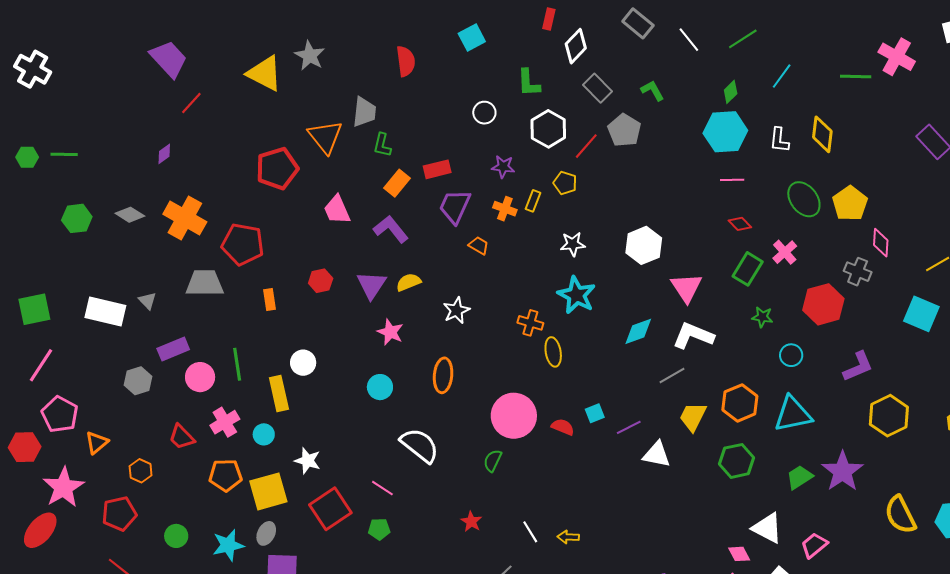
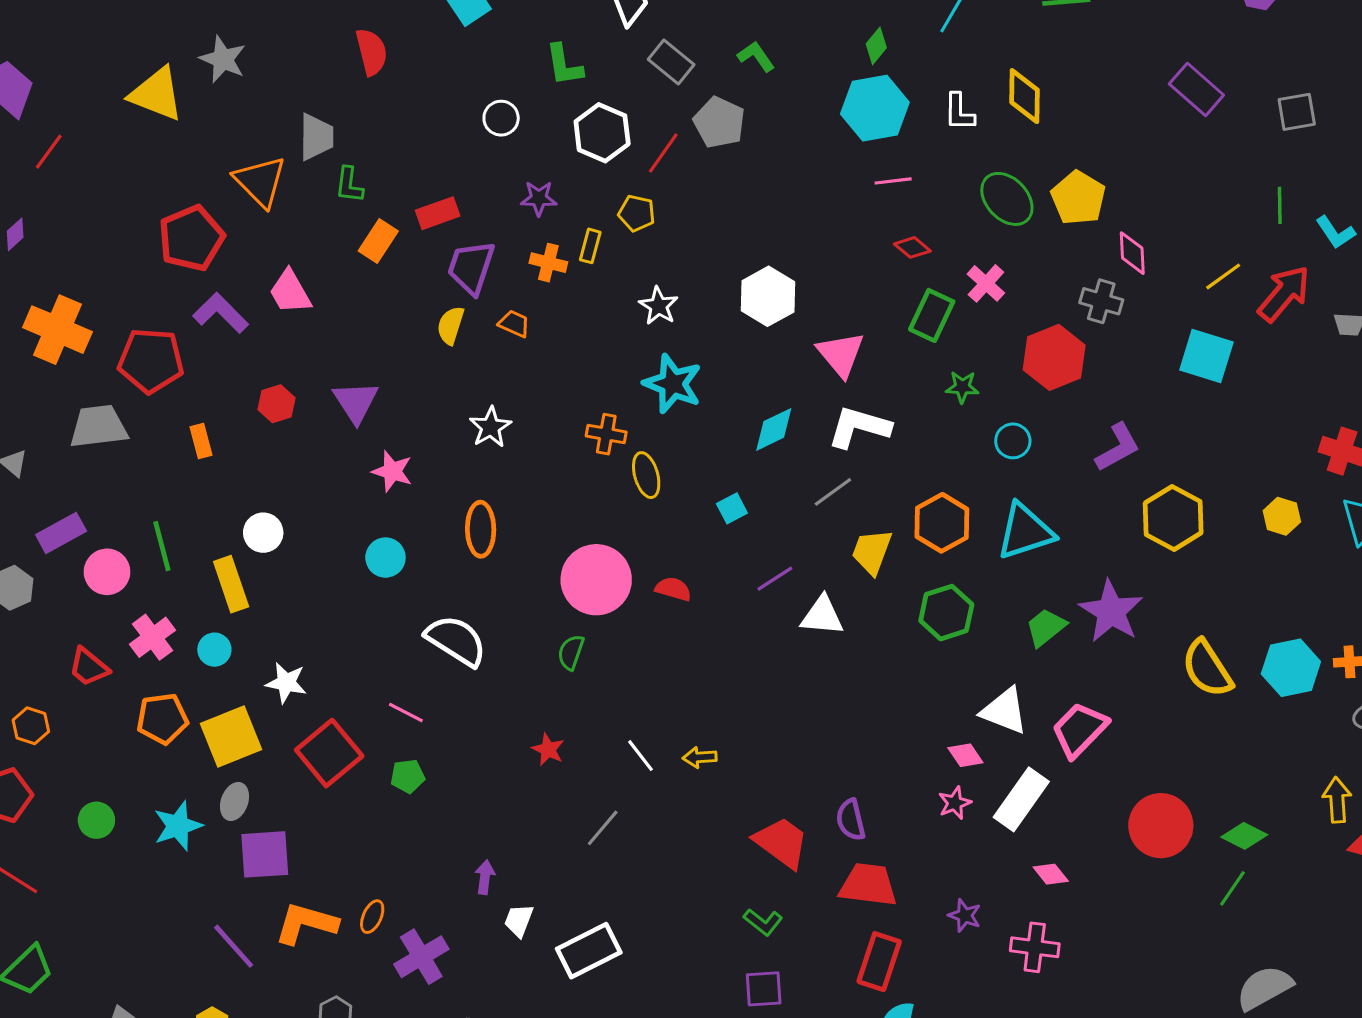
purple L-shape: (391, 229) -> (221, 313), moved
white star: (573, 244) -> (659, 306), turned -30
yellow semicircle: (409, 282) -> (451, 325), moved, turned -45
cyan square: (595, 413) -> (732, 508), moved
pink trapezoid: (814, 545) -> (1080, 730), size x1.4

